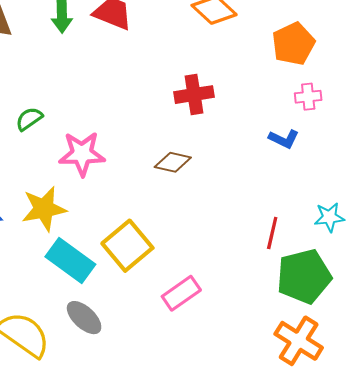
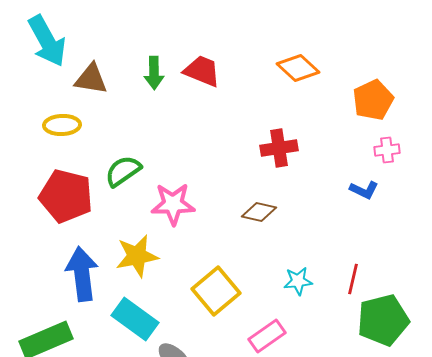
green semicircle: (29, 119) -> (123, 171), size x1.4
cyan star: (329, 217) -> (298, 281), moved
cyan rectangle: (70, 260) -> (135, 319), moved

